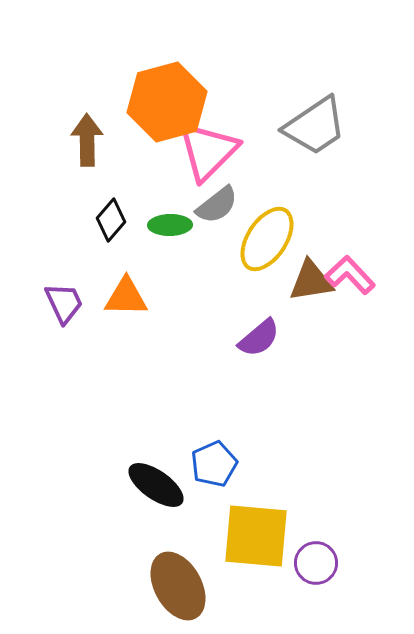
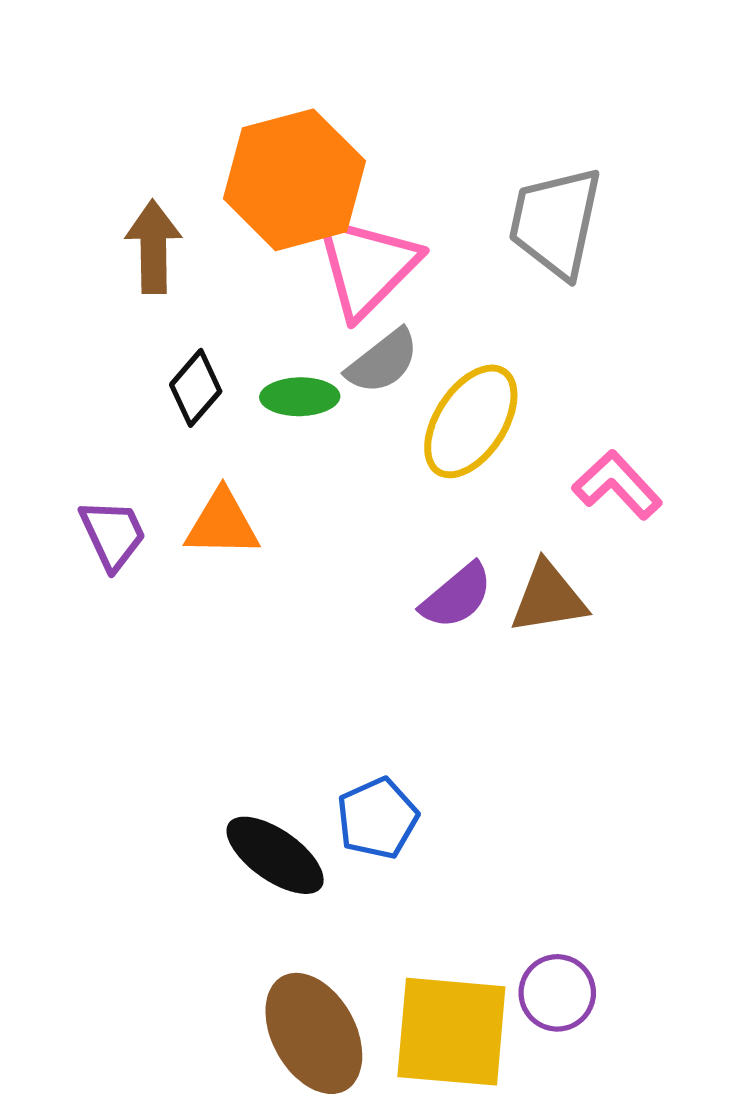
gray trapezoid: (315, 126) -> (555, 222), turned 136
brown triangle: (311, 281) -> (548, 598), moved
yellow square: (256, 536) -> (451, 1032), moved

